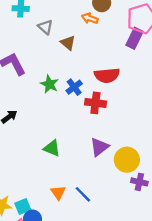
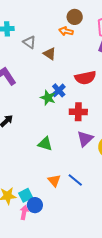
green star: (49, 84) -> (48, 98), moved
red cross: (95, 103) -> (78, 112), moved

